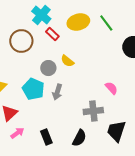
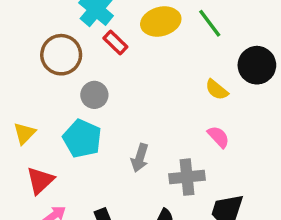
yellow semicircle: (67, 61) -> (217, 90), moved
gray circle: (48, 68) -> (94, 95), moved
gray arrow: (57, 92) -> (140, 158), moved

